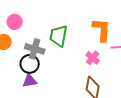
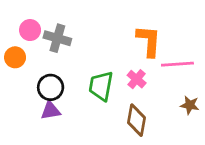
green trapezoid: (59, 36) -> (101, 86), moved
gray cross: (35, 49) -> (57, 38), moved

